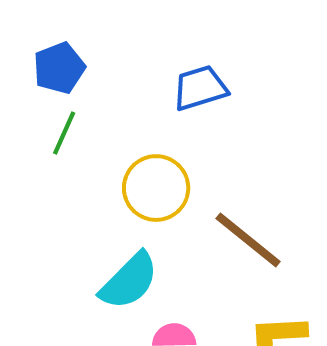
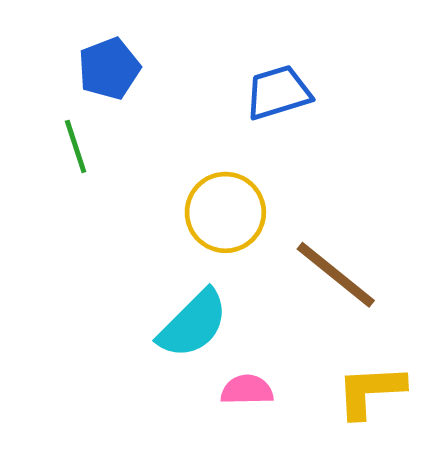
green line: (64, 133) -> (76, 146), moved, turned -42

